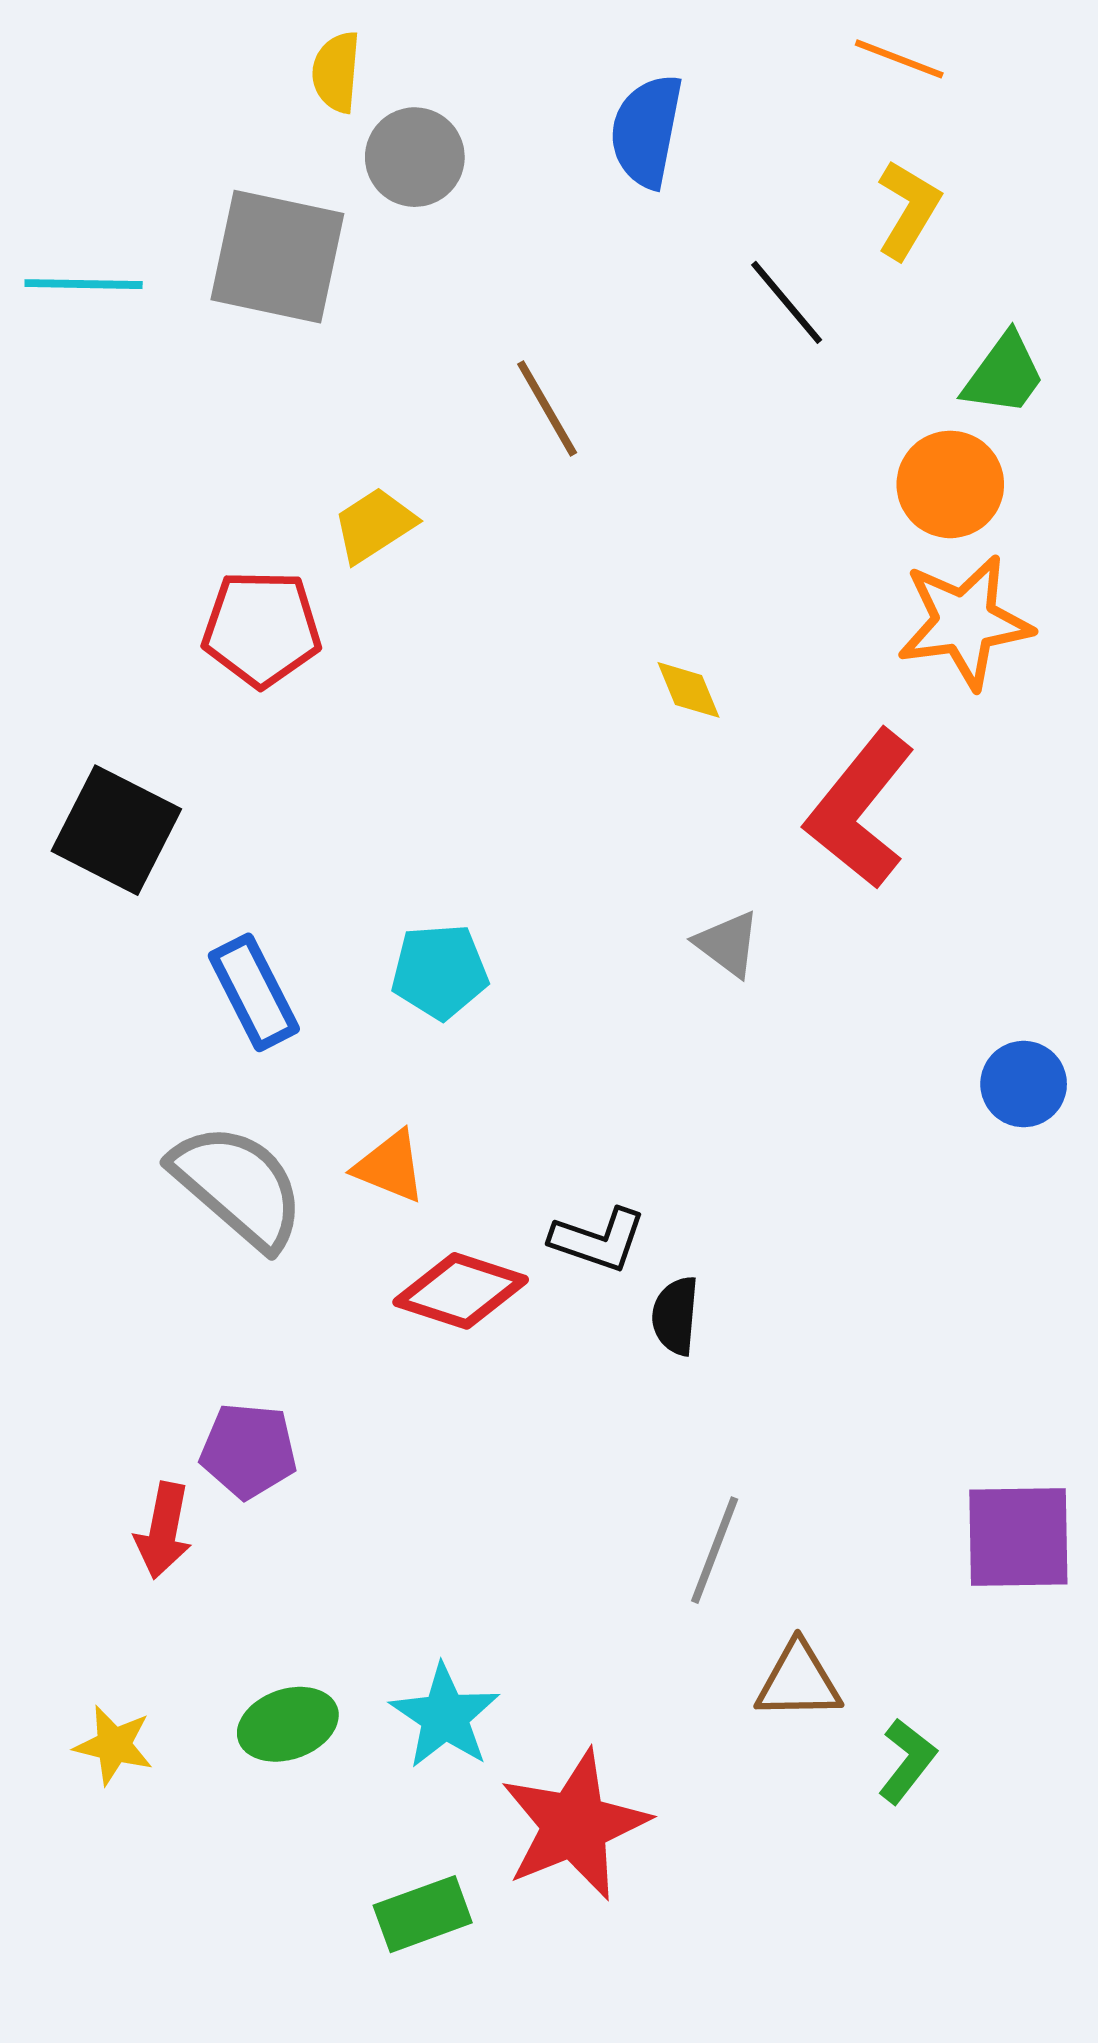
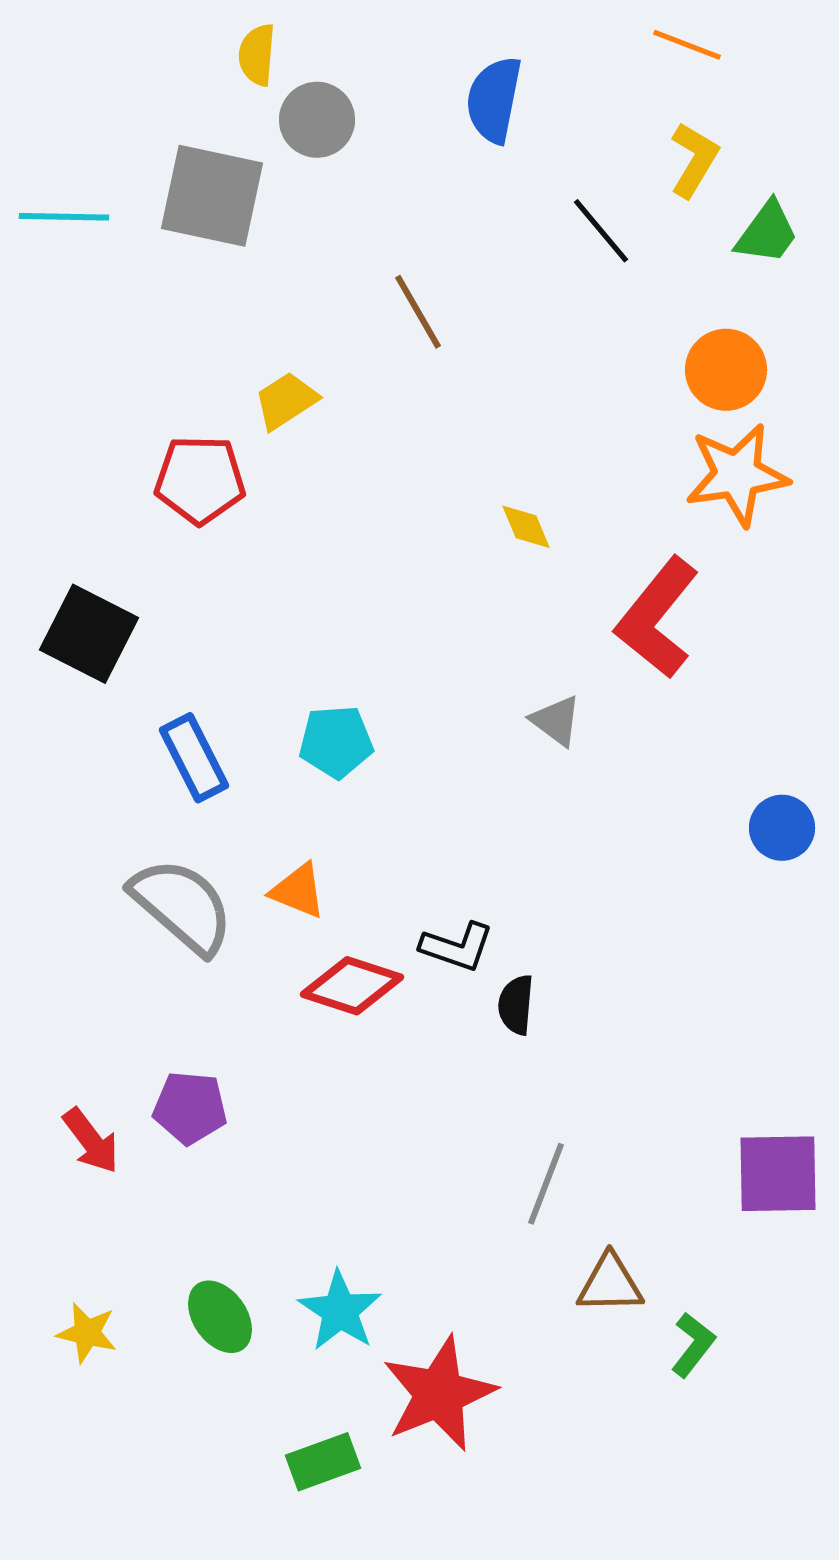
green trapezoid: (1004, 374) -> (767, 233), moved
red arrow: (163, 1530) -> (91, 1141), moved, turned -48
green ellipse: (288, 1724) -> (220, 1317), turned 74

